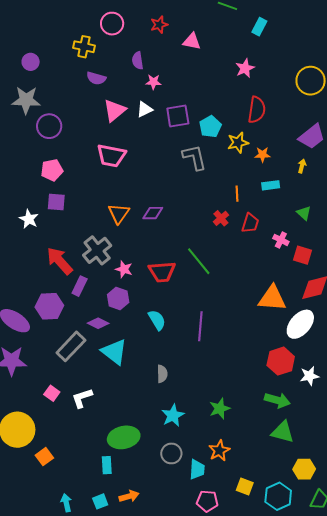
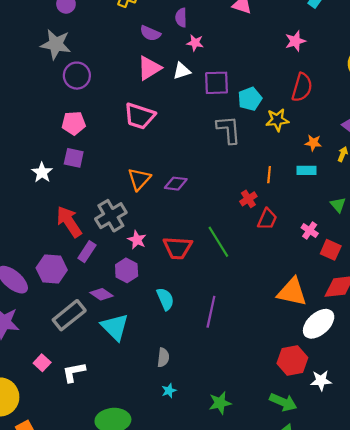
purple semicircle: (96, 78) -> (150, 33), moved
orange star: (262, 155) -> (313, 143), moved
red trapezoid: (250, 223) -> (267, 219), moved
cyan star: (173, 415) -> (169, 391), moved, size x0.6

